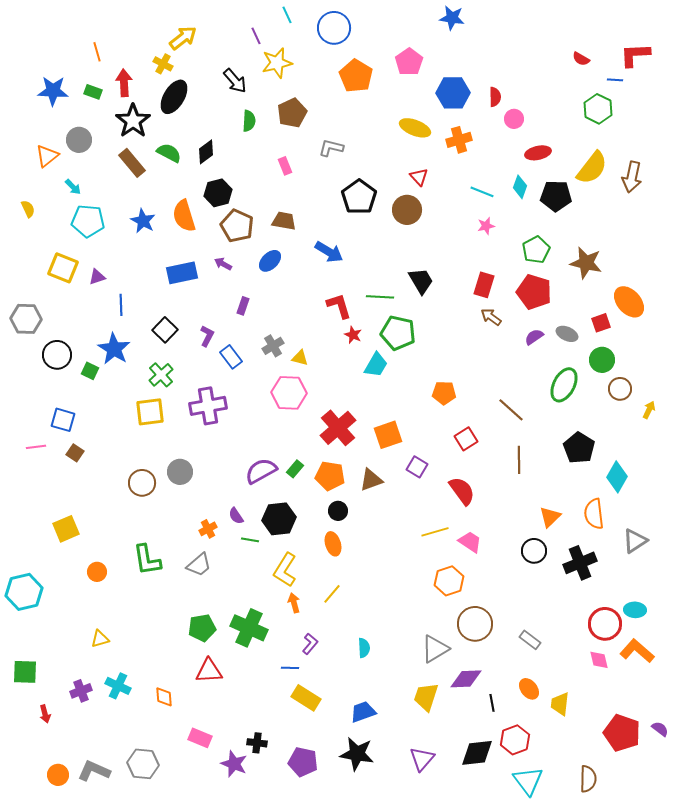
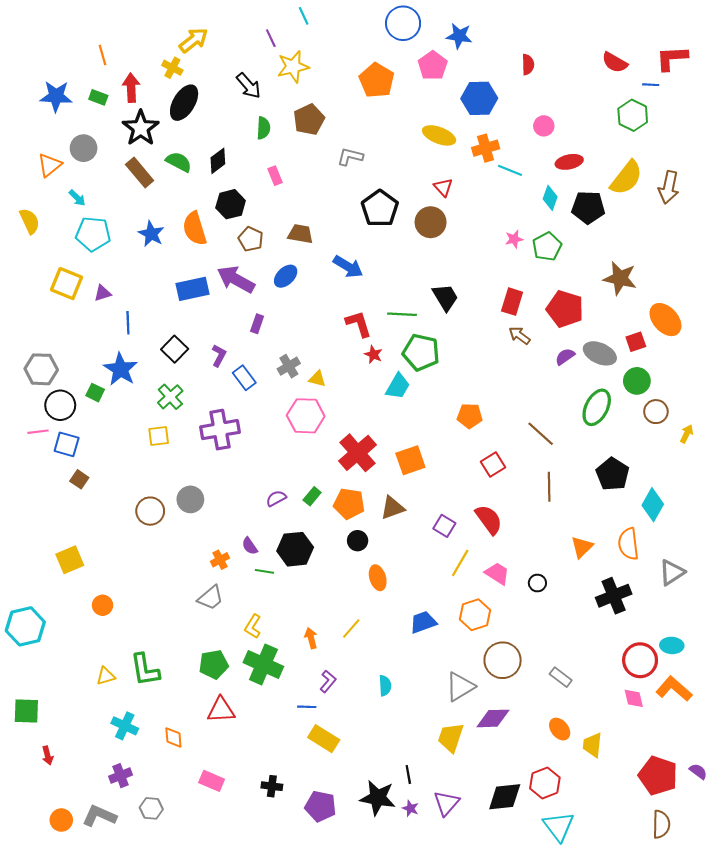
blue star: (452, 18) -> (459, 36), moved
blue circle: (334, 28) -> (403, 23), moved
red semicircle: (581, 59) -> (615, 62), size x1.4
red semicircle: (495, 97) -> (528, 65), moved
pink rectangle: (285, 166) -> (275, 176), moved
cyan line: (482, 192) -> (510, 170), moved
yellow semicircle: (28, 209) -> (30, 221), size x1.4
brown pentagon: (237, 226) -> (251, 239), size x0.7
green pentagon: (536, 250) -> (547, 247), moved
purple arrow: (223, 264) -> (236, 279), size x2.0
gray hexagon: (26, 319) -> (41, 369), moved
gray ellipse: (567, 334) -> (600, 353), size x1.4
black circle: (57, 355) -> (60, 405), moved
yellow square: (150, 412) -> (159, 436), size x0.7
pink line: (36, 447) -> (38, 432), moved
purple square: (417, 467) -> (444, 526), moved
purple semicircle: (261, 471) -> (276, 498), size x0.6
yellow line: (435, 532) -> (460, 563), turned -44
orange ellipse: (333, 544) -> (378, 578), moved
black circle: (534, 551) -> (537, 583), moved, size x0.7
green L-shape: (147, 560) -> (145, 670), moved
yellow L-shape: (285, 570) -> (253, 626), moved, size x0.7
purple cross: (81, 691) -> (121, 776), moved
black line: (492, 703) -> (408, 775), moved
blue trapezoid: (363, 712) -> (423, 622), moved
gray hexagon: (143, 764) -> (151, 808), size x0.7
purple star: (234, 764) -> (410, 808), moved, size x0.6
brown semicircle: (588, 779) -> (661, 824), moved

